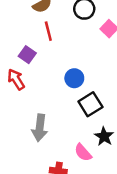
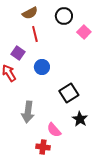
blue circle: (74, 78) -> (42, 67), moved
pink semicircle: (83, 153) -> (54, 130), moved

